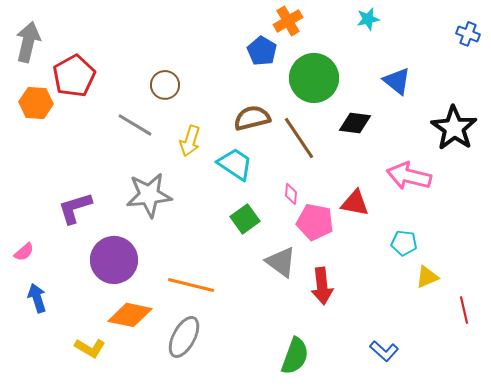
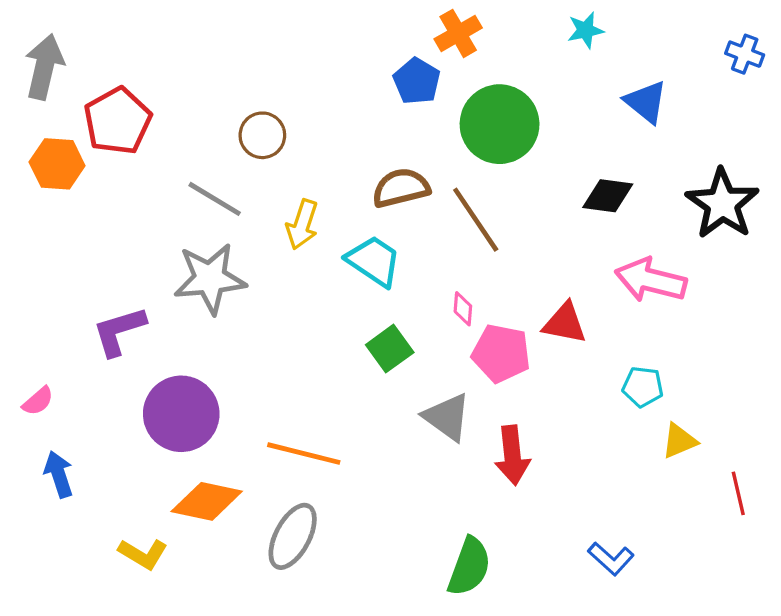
blue triangle: (397, 81) -> (646, 102), moved
black diamond: (355, 123) -> (608, 196), moved
gray star: (149, 195) -> (210, 279), moved

